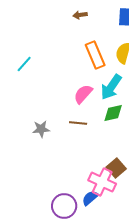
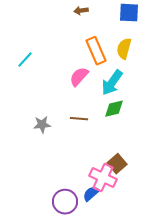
pink semicircle: (83, 94) -> (79, 77), moved

